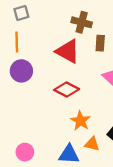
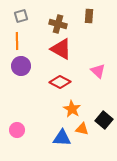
brown cross: (82, 22) -> (58, 24), moved
brown rectangle: (100, 43) -> (89, 16), moved
pink circle: (25, 152) -> (17, 130), moved

